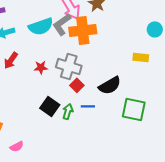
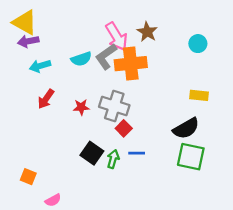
cyan semicircle: (41, 26) -> (81, 59), size x0.7
cyan circle: (155, 29) -> (198, 44), moved
black semicircle: (110, 85) -> (186, 128), moved

